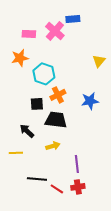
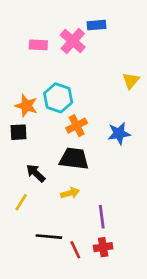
orange star: (20, 58) -> (26, 106), moved, turned 30
black square: (37, 104) -> (18, 132), moved
yellow line: (16, 153) -> (21, 202), turned -56
red line: (57, 189) -> (75, 250), turned 32

